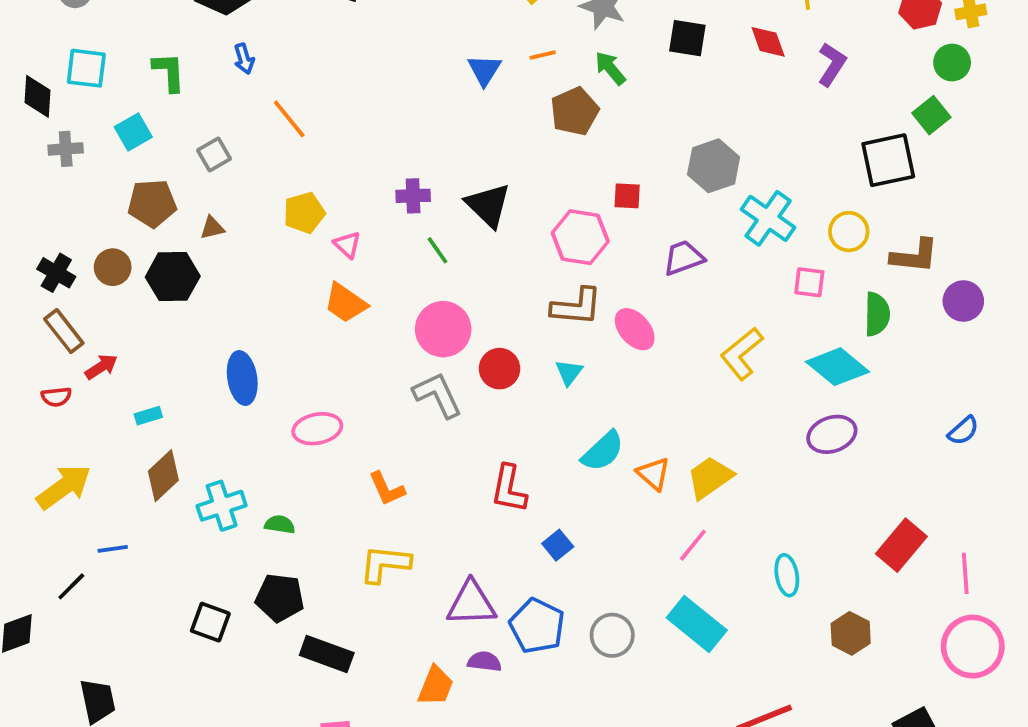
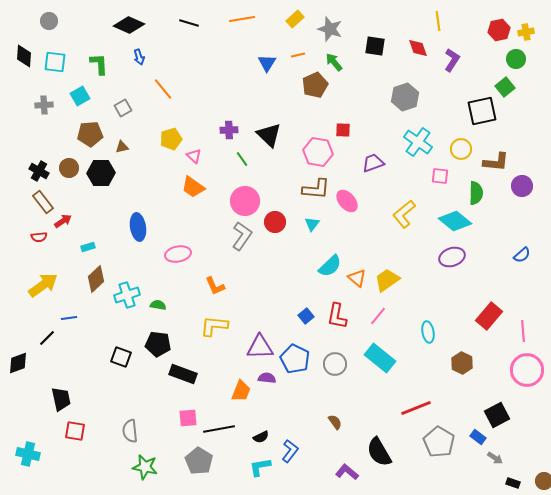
black diamond: (38, 96) -> (24, 56), moved
gray hexagon: (714, 166) -> (405, 97), moved
gray L-shape: (438, 395) -> (242, 236), turned 60
red L-shape: (509, 489) -> (337, 316), moved

